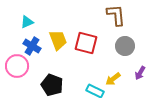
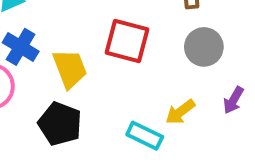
yellow trapezoid: (58, 40) -> (70, 69), moved

